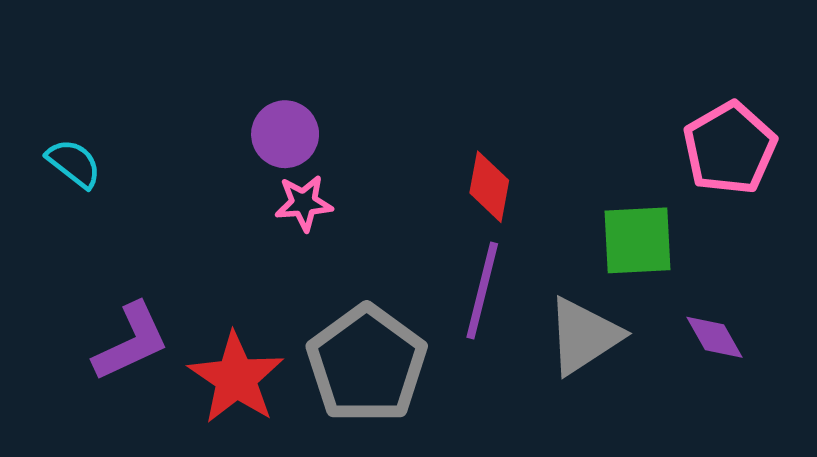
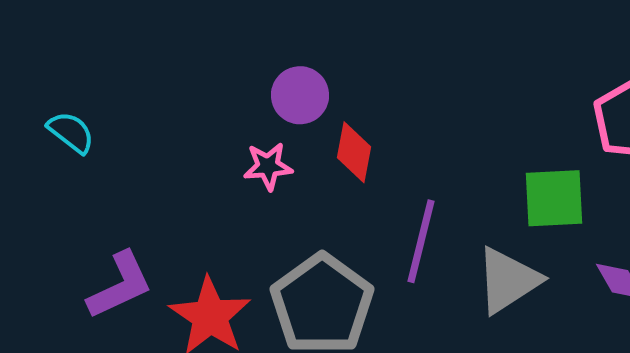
purple circle: (285, 134) -> (300, 95), moved
red diamond: (489, 187) -> (354, 152), moved

